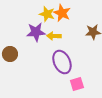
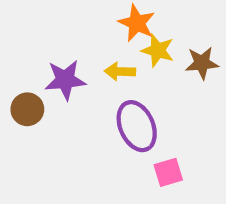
yellow star: (47, 14) -> (158, 50), moved
purple star: (36, 32) -> (65, 80), moved

